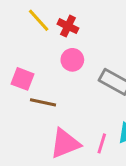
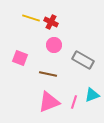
yellow line: (39, 20) -> (31, 18), turned -30
brown line: (43, 102) -> (48, 74), moved

